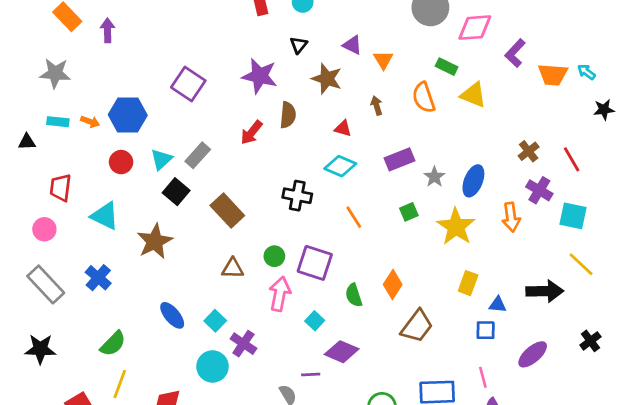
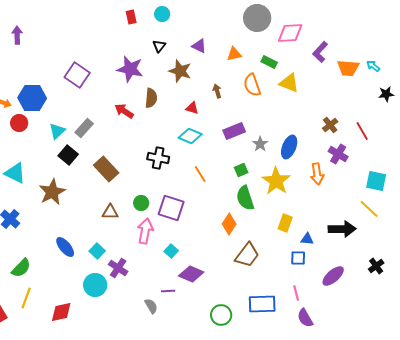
orange triangle: (383, 60) -> (234, 54), moved, turned 49
red arrow: (252, 132) -> (124, 111), turned 84
red circle: (121, 162) -> (19, 123), moved
cyan square: (573, 216) -> (376, 181), moved
green semicircle: (354, 295) -> (245, 198), moved, size x1.4

